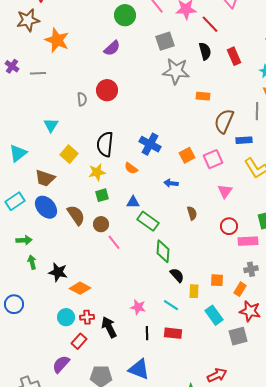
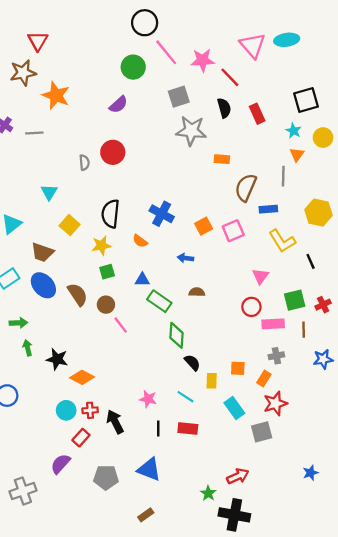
pink triangle: (225, 191) -> (261, 276), moved
brown semicircle: (192, 213) -> (197, 292), moved, turned -72
red star: (250, 311) -> (275, 403), turned -30

